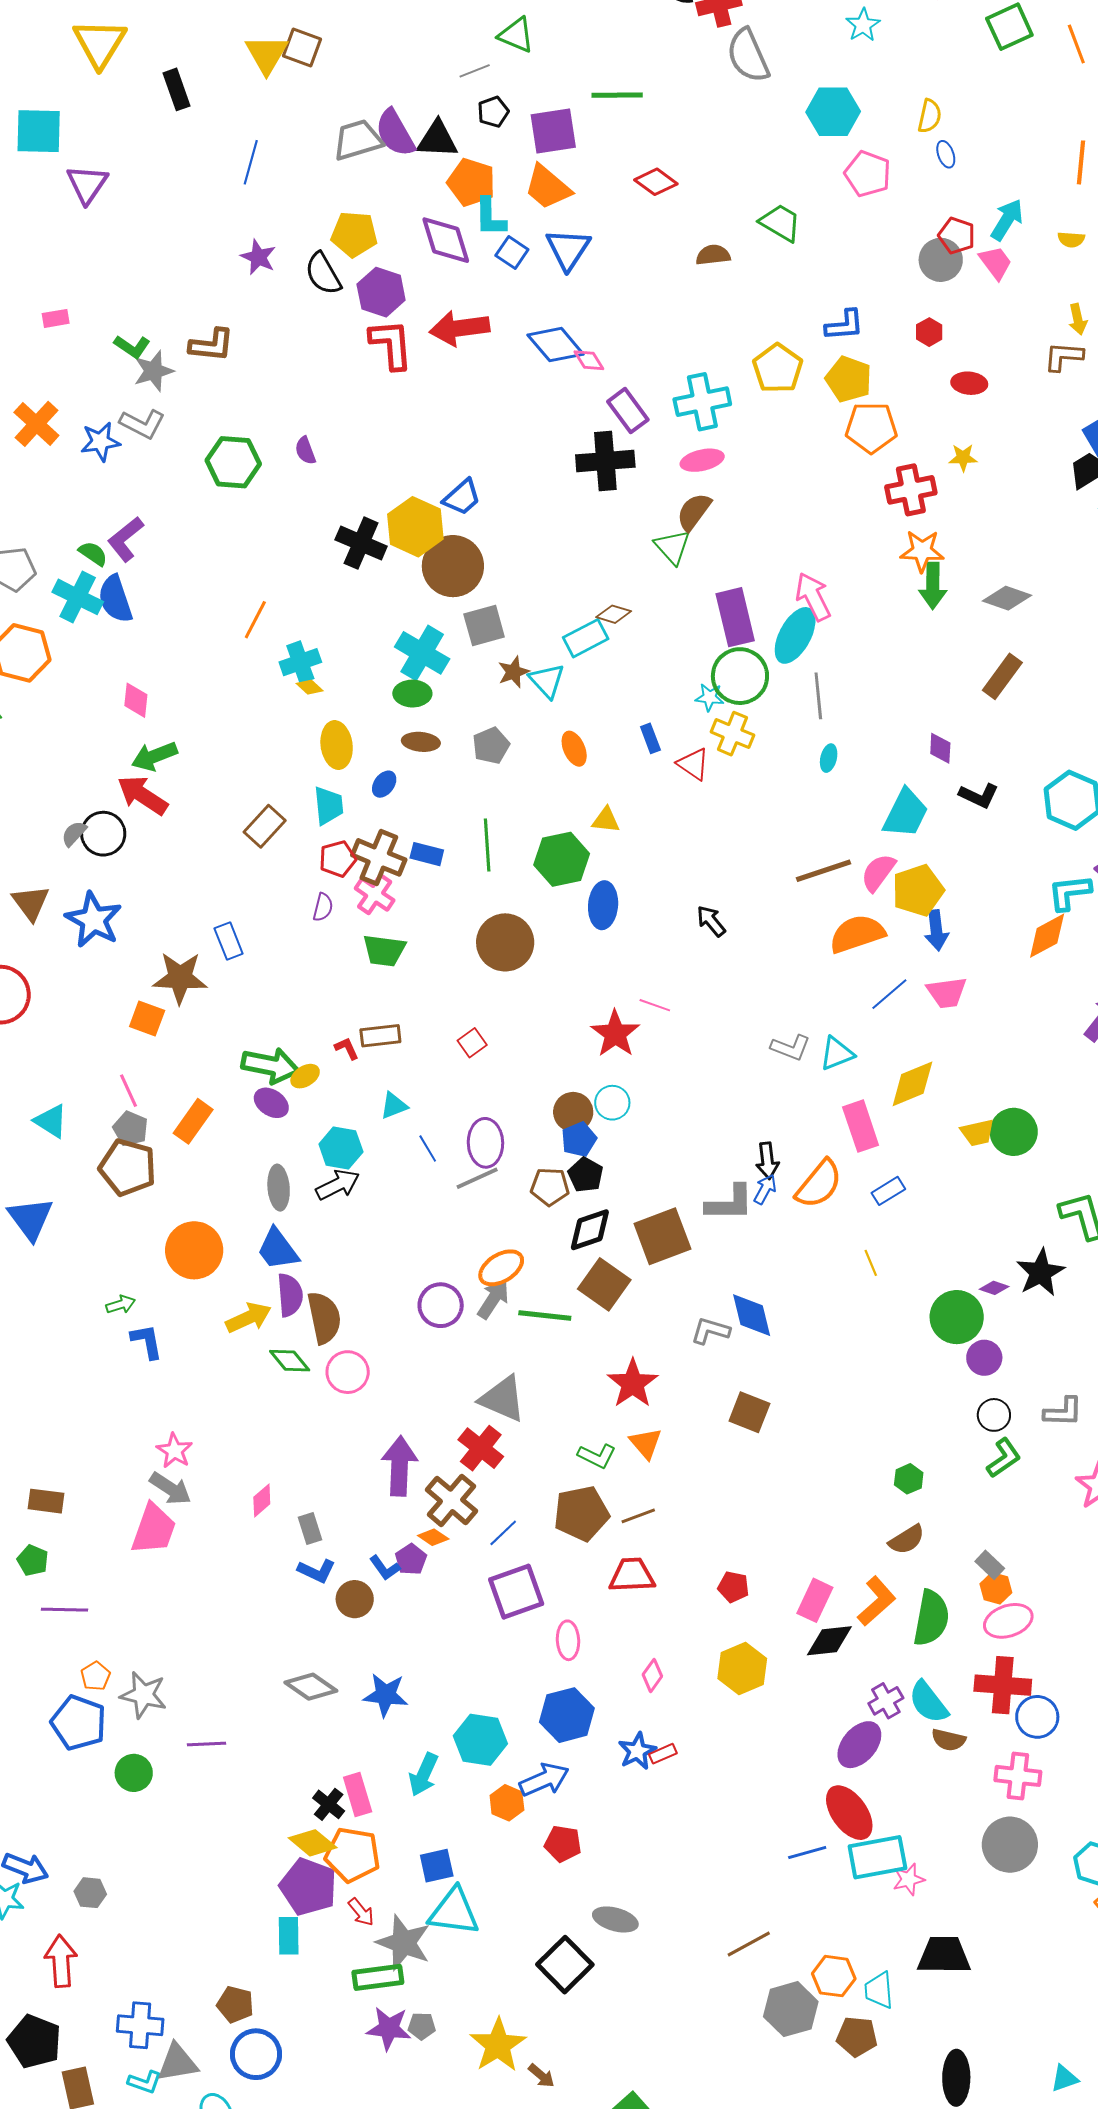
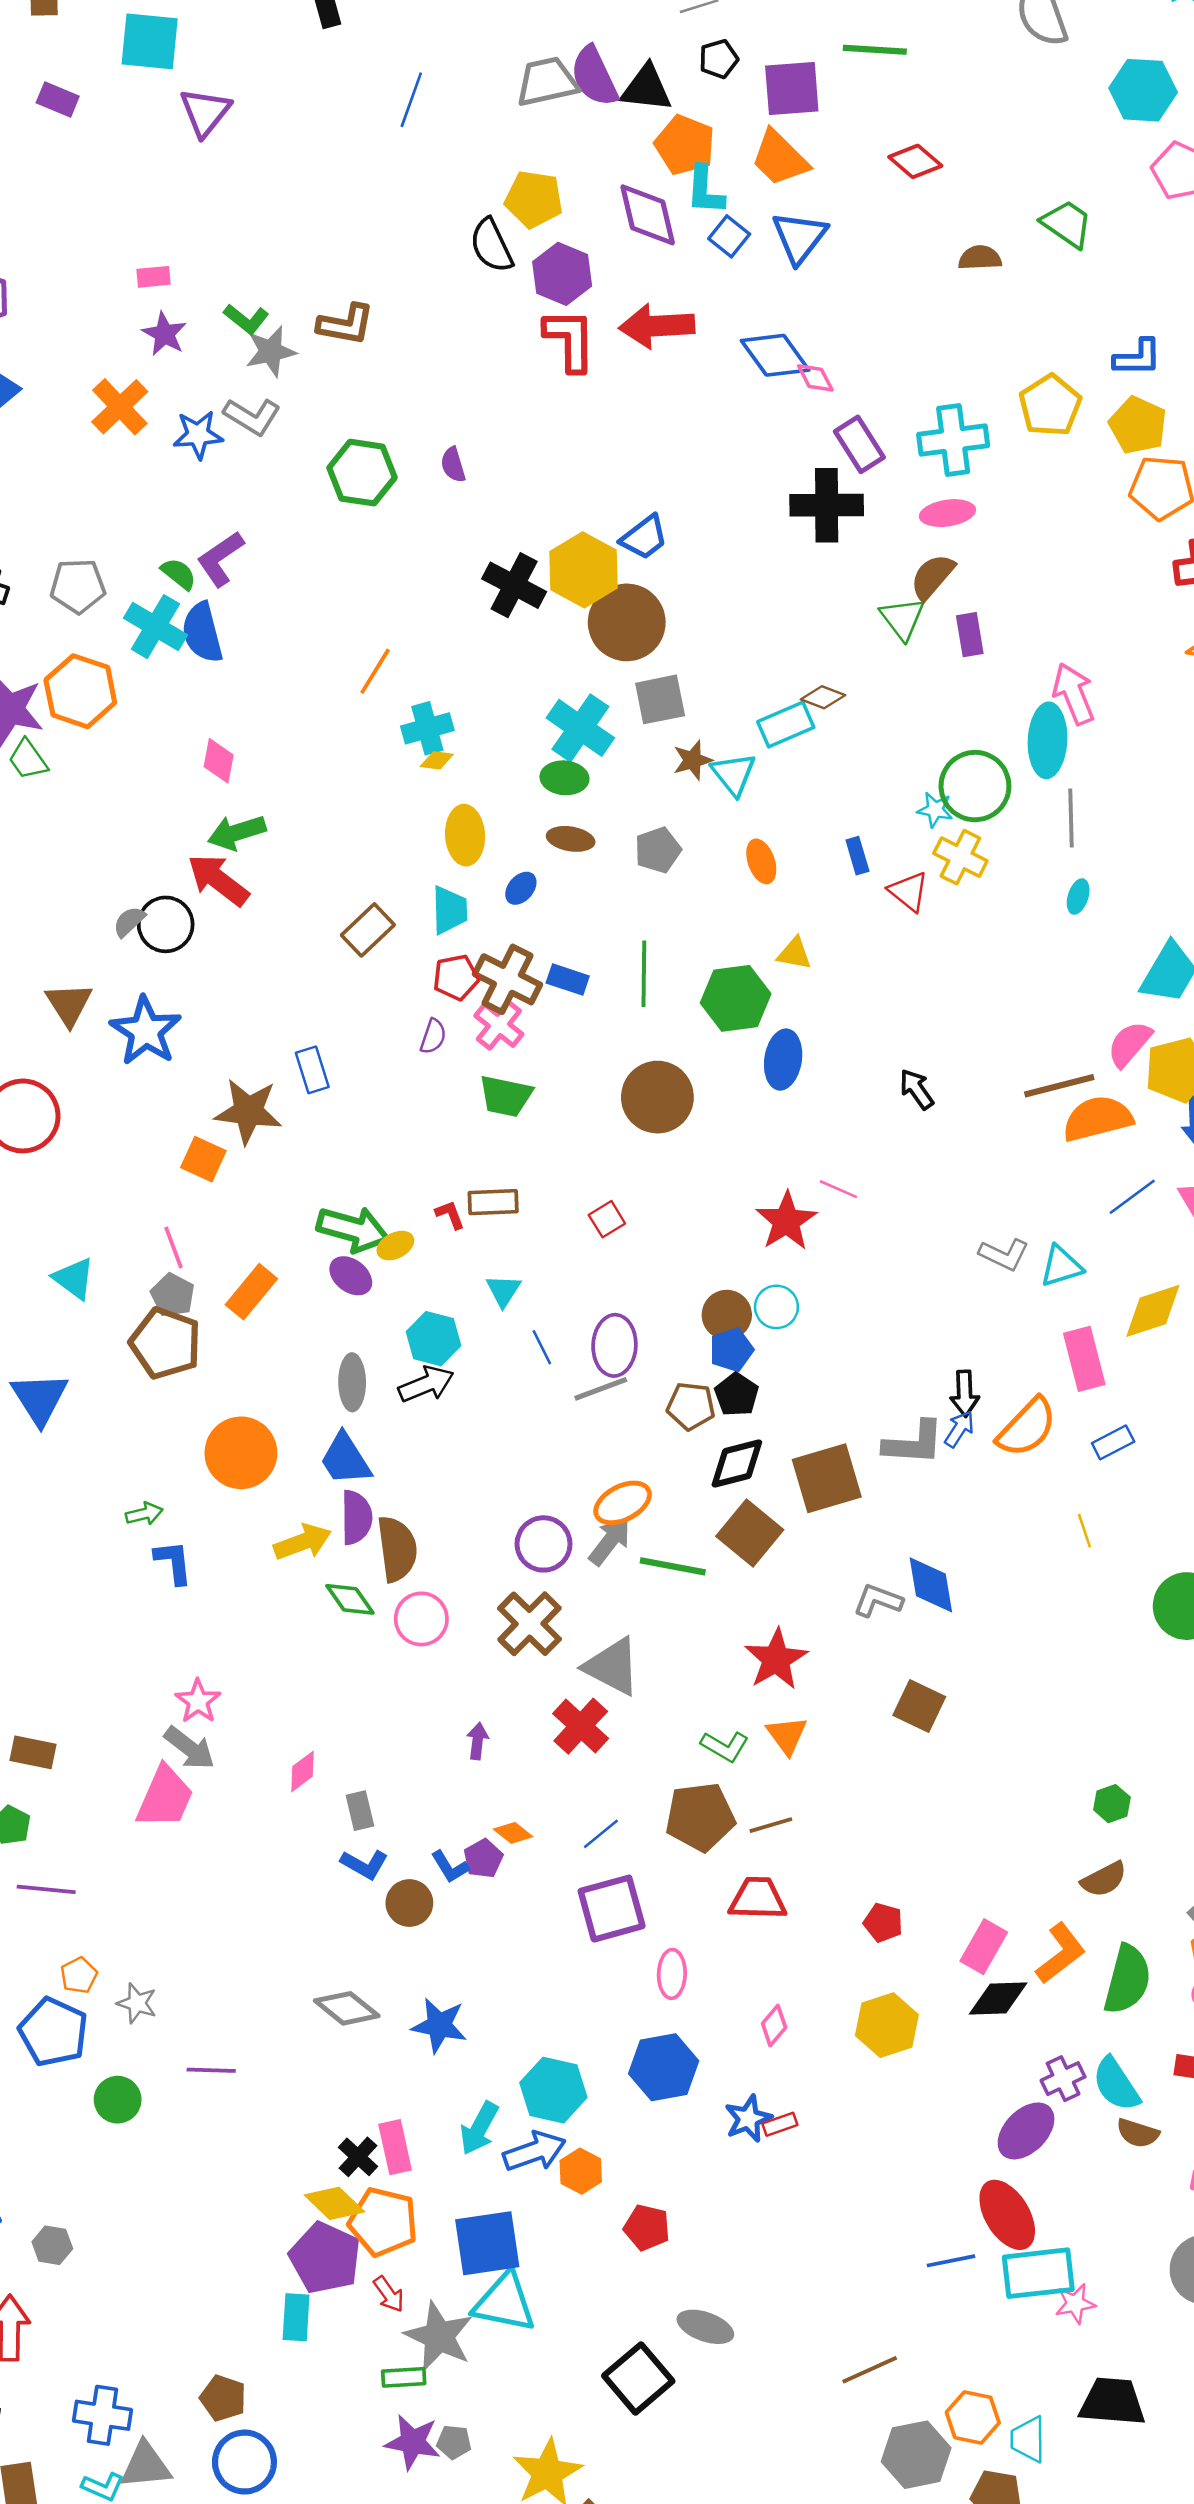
purple star: (258, 257) -> (164, 334), moved
purple rectangle: (735, 617) -> (970, 635), moved, size x0.6
cyan ellipse: (795, 635) -> (1048, 740), turned -30
yellow diamond: (310, 687) -> (437, 760), turned -40
brown line: (823, 871) -> (1059, 1086), moved
cyan triangle: (394, 1106) -> (503, 1291), turned -40
purple arrow: (399, 1466) -> (477, 1741), size x0.5
brown cross: (451, 1500) -> (529, 1624), moved
gray star: (143, 1695) -> (137, 2003), size x0.7
blue arrow: (544, 1780) -> (534, 2151), moved
blue square: (437, 1866) -> (487, 2243), size x1.6
green rectangle: (378, 1977) -> (404, 2377), size x0.7

